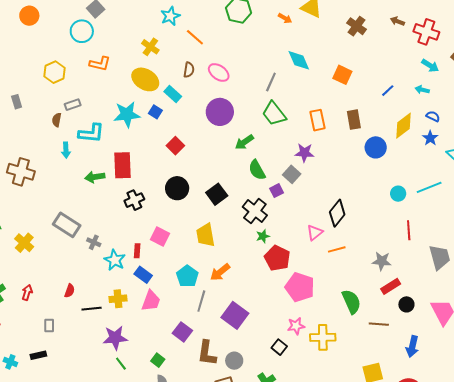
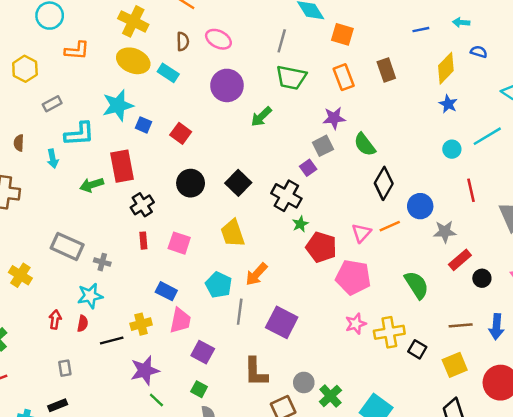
yellow cross: (150, 47) -> (133, 21), size x1.4
orange square: (342, 75) -> (342, 34), moved
blue line: (388, 91) -> (421, 30), turned 40
blue square: (155, 112) -> (143, 125), moved
green trapezoid: (274, 114) -> (291, 78), turned -32
brown semicircle: (57, 120) -> (19, 143), moved
blue star: (430, 138) -> (448, 104), moved
blue circle: (376, 147) -> (420, 206), moved
green semicircle: (257, 170) -> (365, 145), moved
gray square: (292, 174) -> (323, 146), turned 30
pink triangle: (315, 233) -> (361, 233), moved
red rectangle: (137, 251) -> (143, 241), moved
cyan star: (115, 260) -> (90, 296), moved, turned -30
red arrow: (27, 292) -> (55, 320), moved
brown line: (379, 324) -> (461, 325), moved
purple square: (182, 332) -> (203, 352), moved
black square: (279, 347) -> (417, 349), moved
gray circle: (234, 361) -> (304, 382), moved

